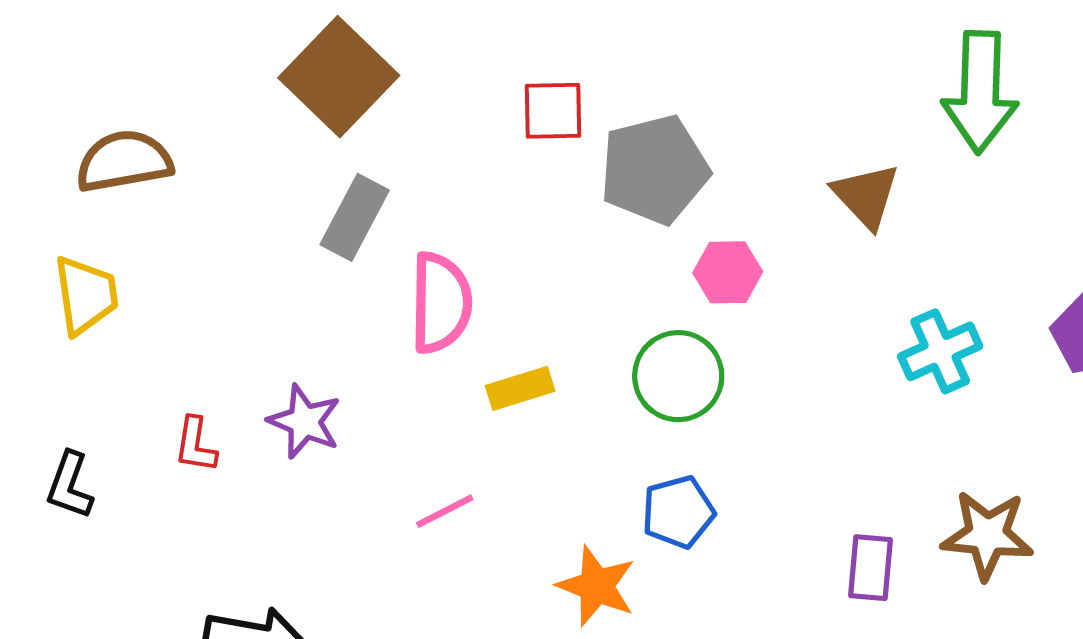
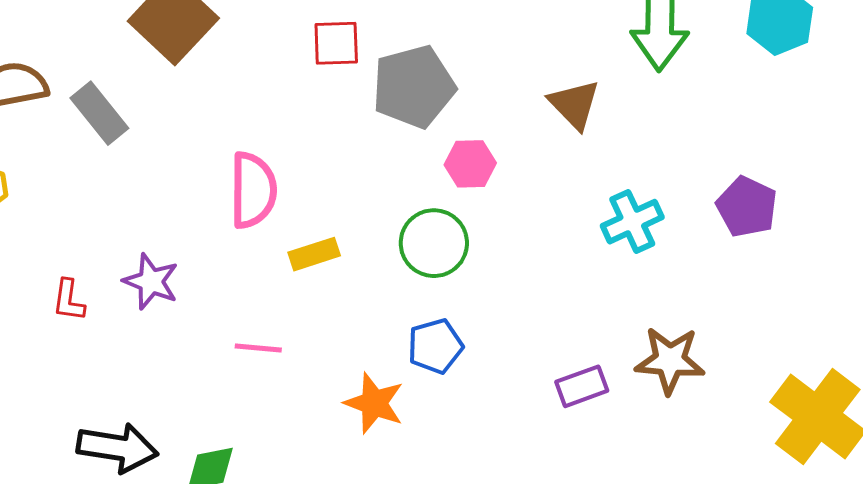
gray rectangle: (355, 217) -> (99, 113), moved, turned -66
pink line: (445, 511) -> (258, 348), turned 33
purple rectangle: (871, 568) -> (582, 386), turned 66

